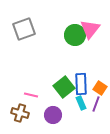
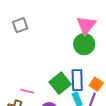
gray square: (24, 29) -> (20, 25), size x0.7
green circle: (75, 35) -> (84, 44), moved

